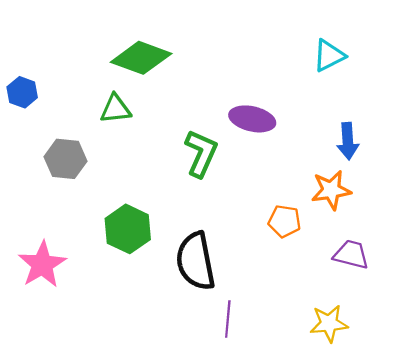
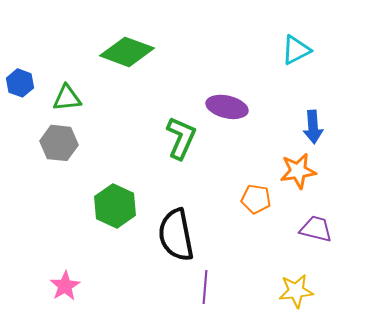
green triangle: (116, 109) -> (67, 98), moved
pink star: (42, 265) -> (65, 286), moved, size x0.7

